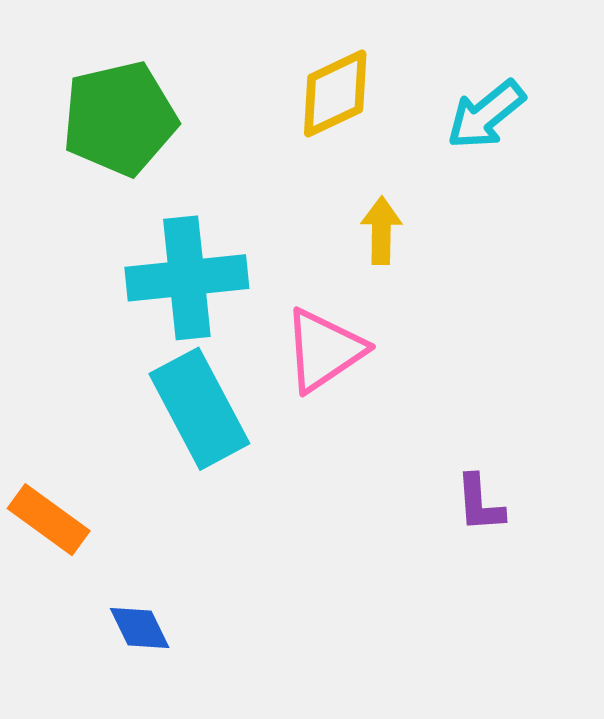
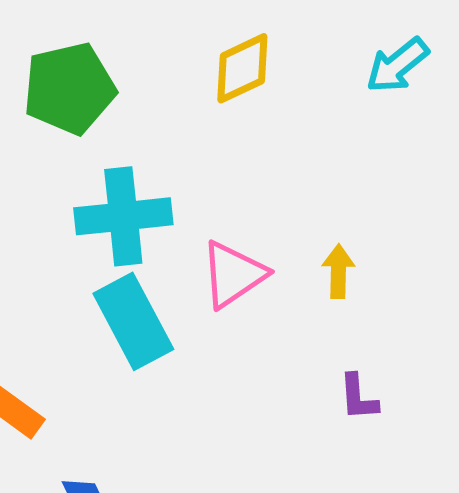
cyan arrow: (486, 115) -> (397, 65), moved
yellow arrow: (381, 231) -> (338, 271), moved

